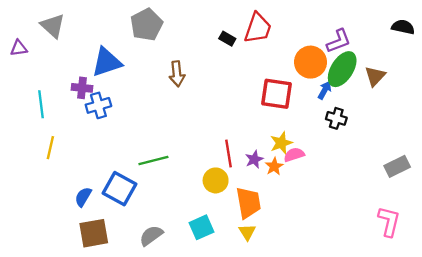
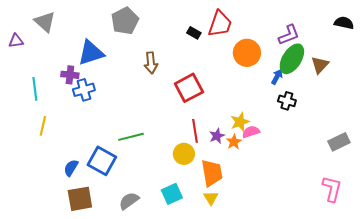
orange circle: (311, 62) -> (247, 53), moved
red square: (277, 94) -> (189, 88), moved, turned -36

